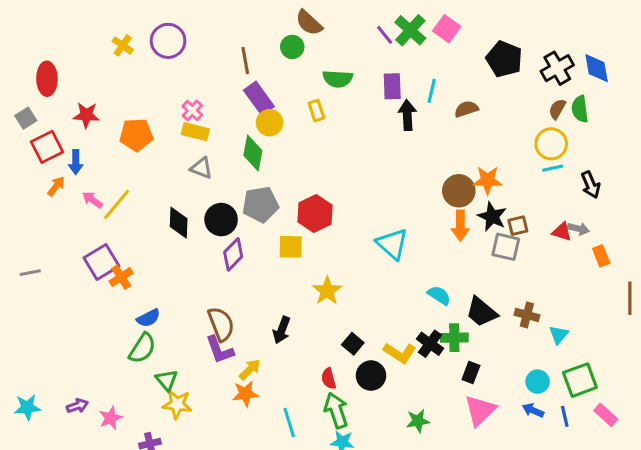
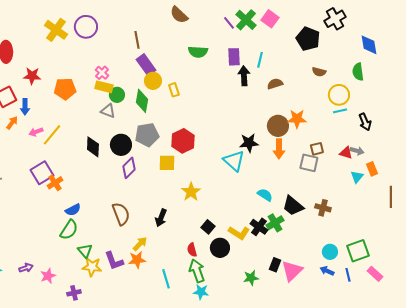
yellow cross: (123, 45) -> (56, 30), size x1.6
green circle: (292, 47) -> (117, 95), moved
black cross: (557, 68) -> (335, 19), moved
brown semicircle: (466, 109) -> (275, 84), moved
brown semicircle: (557, 109) -> (319, 72), moved, turned -104
yellow rectangle: (316, 111) -> (174, 90), moved
pink arrow: (92, 200) -> (36, 132), turned -56
black star: (492, 217) -> (249, 143), moved, turned -30
cyan triangle: (559, 335) -> (357, 177), moved
green cross: (454, 338) -> (275, 223), turned -30
purple L-shape: (220, 350) -> (114, 261), moved
black rectangle: (471, 372) -> (275, 265), moved

